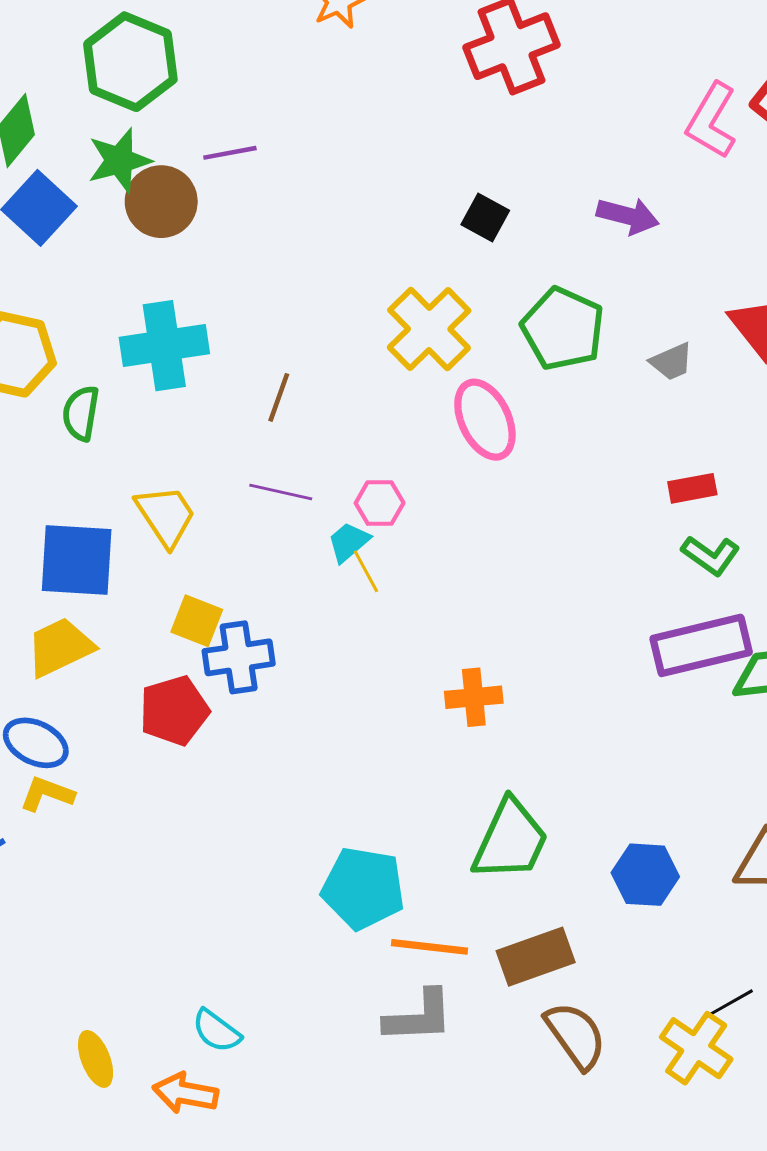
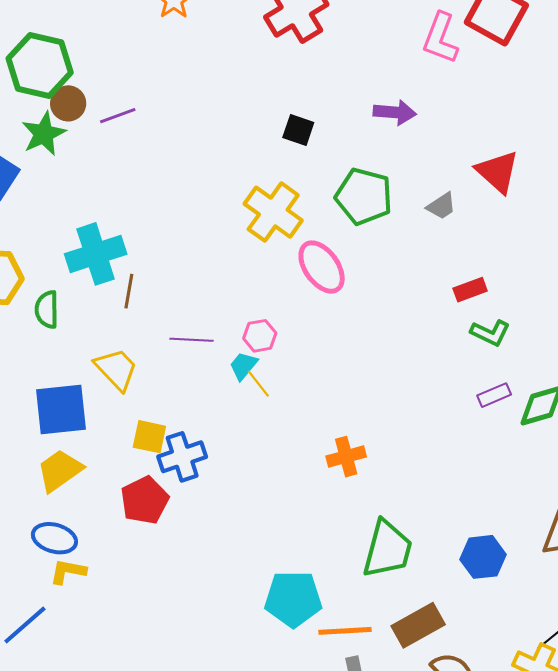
brown circle: (161, 202) -> (68, 103), moved, size x0.7
brown line: (279, 397) -> (129, 291), moved
purple rectangle: (701, 645) -> (494, 395), size x0.5

